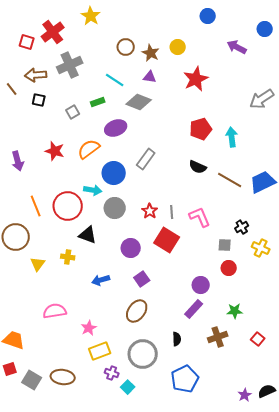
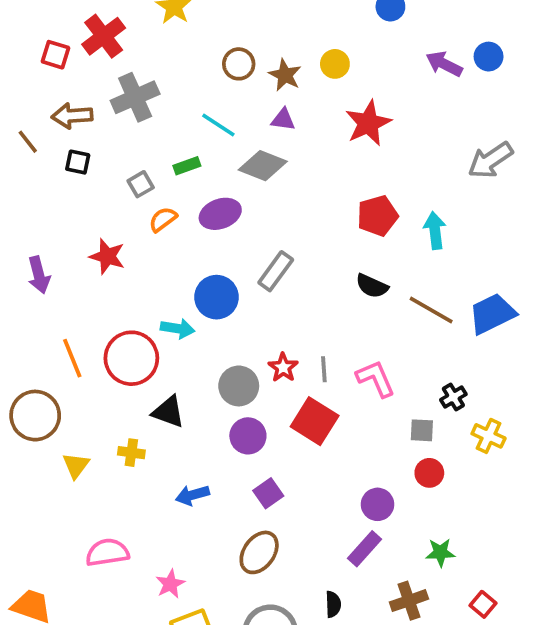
blue circle: (265, 29) -> (489, 57), moved
orange semicircle: (89, 149) -> (163, 219), moved, size x0.7
gray circle: (115, 208) -> (239, 386), moved

